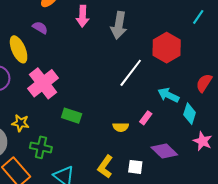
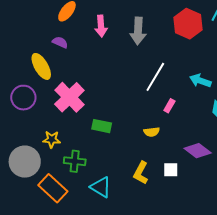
red hexagon: (167, 48) -> (188, 24), moved
cyan arrow: (168, 95) -> (200, 81), moved
pink rectangle: (146, 118) -> (169, 106), moved

